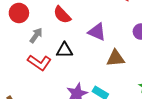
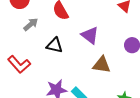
red L-shape: (39, 63) -> (19, 64), moved

